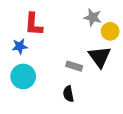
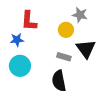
yellow circle: (110, 31) -> (66, 30), moved
black semicircle: (68, 94) -> (59, 81), size x1.5

